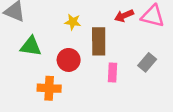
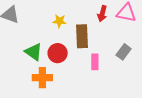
red arrow: (124, 16) -> (102, 14), turned -49
green triangle: (31, 46) -> (33, 52), moved, turned 30

